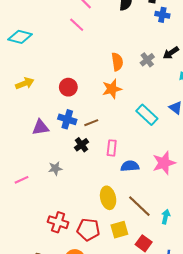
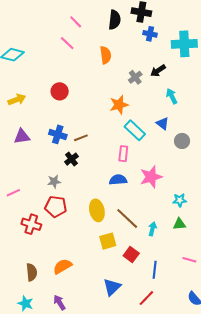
orange semicircle: (117, 62) -> (106, 55), moved
red circle: (68, 87) -> (60, 91), moved
orange star: (112, 89) -> (119, 105), moved
purple triangle: (41, 127) -> (22, 136), moved
pink rectangle: (112, 148) -> (123, 154), moved
gray star: (55, 168) -> (54, 182), moved
red cross: (58, 222) -> (31, 224), moved
red pentagon: (88, 229) -> (56, 207), moved

